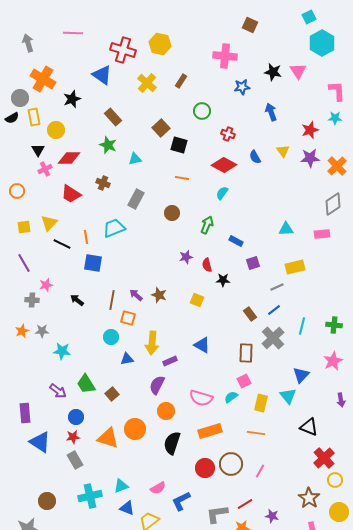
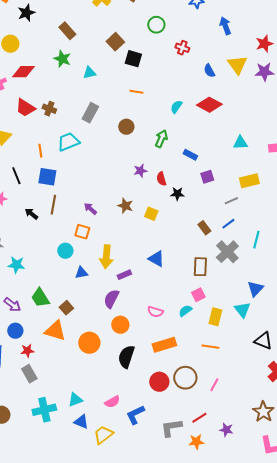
yellow triangle: (283, 151) -> (237, 65), size x1.5
red diamond: (224, 165) -> (209, 105), moved
brown cross: (103, 183) -> (49, 109), moved
black line: (62, 244) -> (16, 176), moved, turned 42
brown star: (159, 295) -> (125, 206), moved
brown line: (112, 300) -> (53, 205), moved
pink semicircle: (201, 398) -> (155, 312), size x0.7
blue circle: (76, 417) -> (15, 331), moved
orange triangle: (108, 438) -> (55, 331), moved

